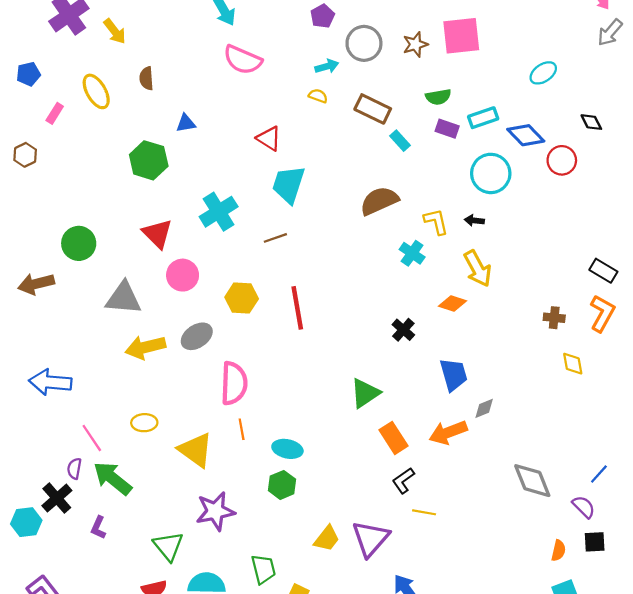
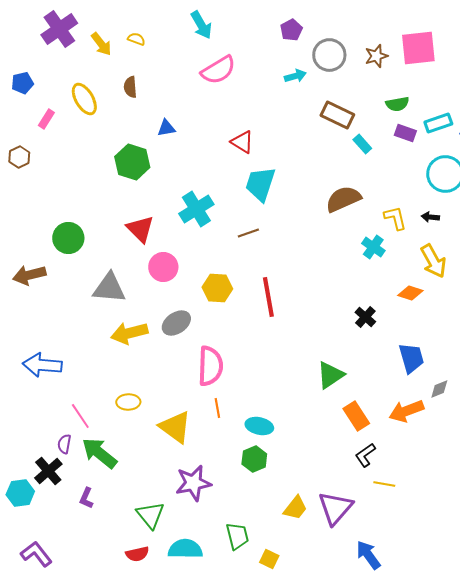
pink semicircle: (243, 60) -> (218, 70), turned -54
yellow semicircle: (318, 96) -> (136, 39), moved

